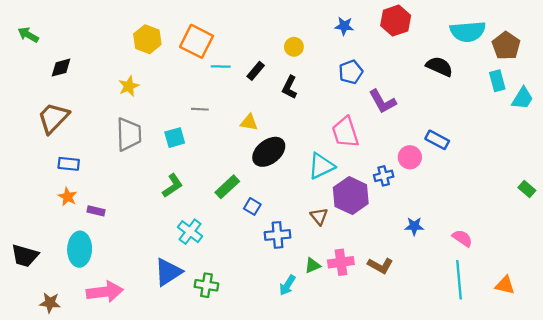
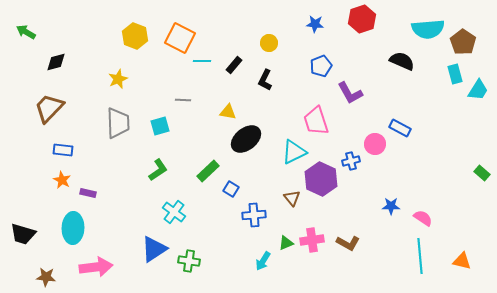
blue star: (414, 226) -> (391, 206), moved

